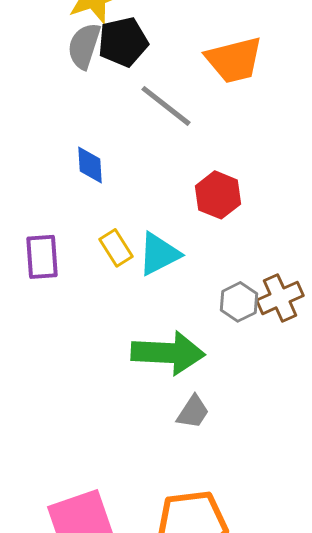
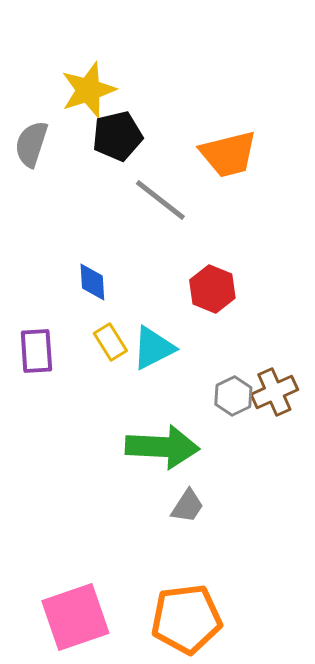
gray semicircle: (84, 46) -> (31, 144), moved
blue diamond: (90, 165) -> (92, 282), moved

